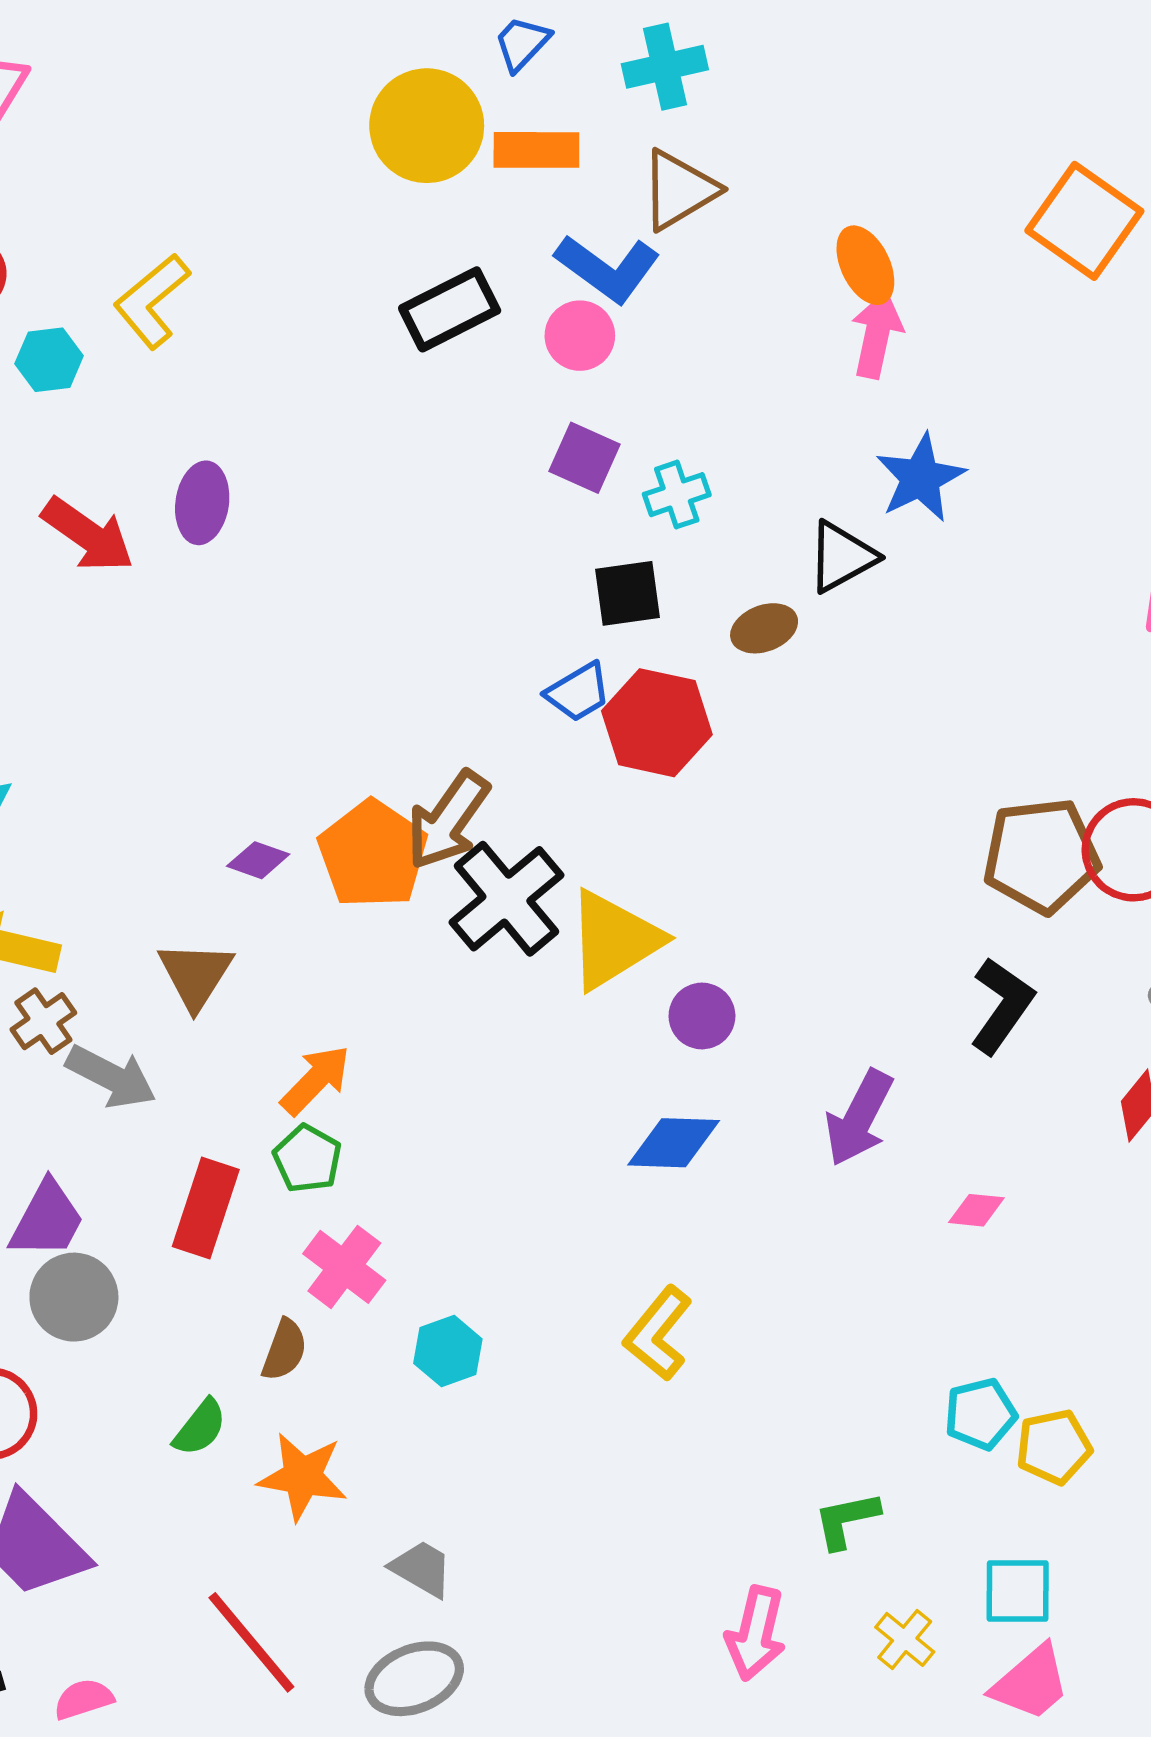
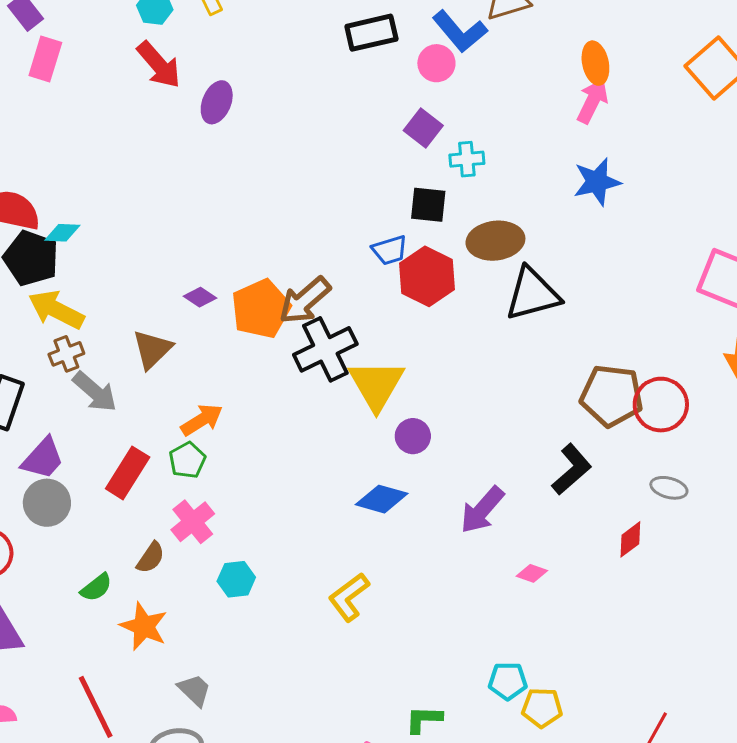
red arrow: (88, 535) -> (159, 65), moved
black triangle: (842, 557) -> (533, 294), moved, size x1.4
brown ellipse: (764, 628) -> (495, 241), size x1.6
yellow triangle: (614, 940) -> (376, 385), turned -42

